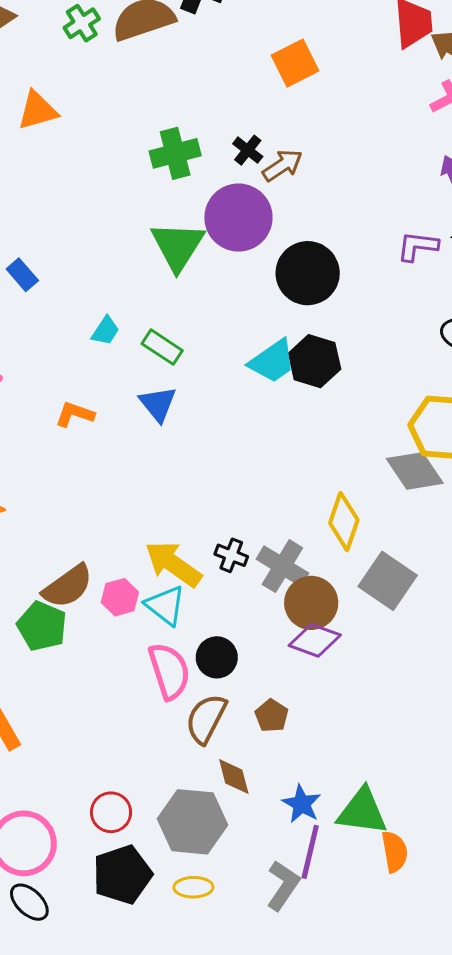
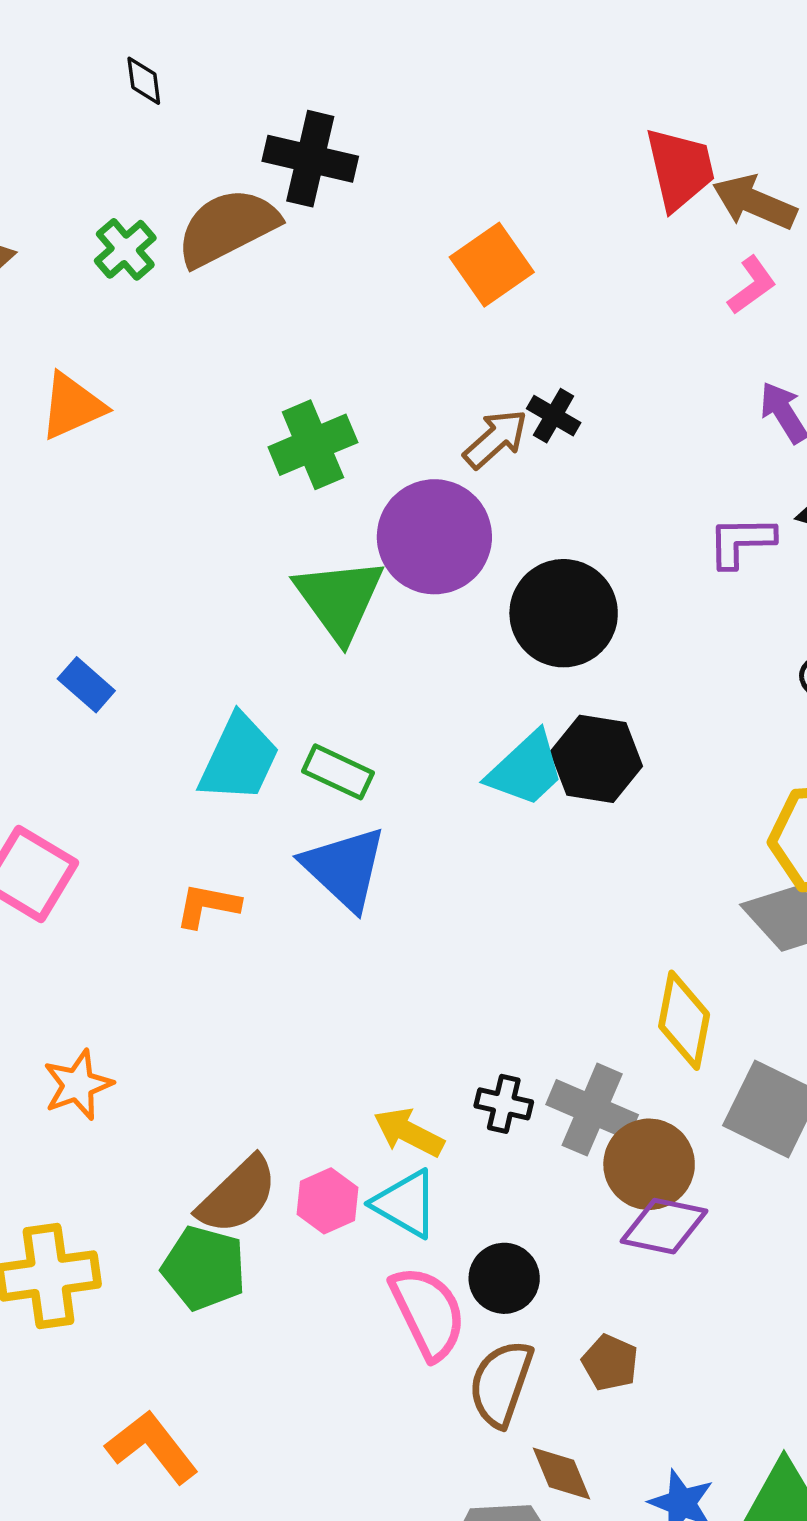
black cross: (248, 150) -> (554, 416), moved
cyan trapezoid: (105, 331) -> (239, 758), size x1.8
blue triangle: (158, 404) -> (345, 868), size x1.4
yellow arrow: (173, 564) -> (409, 1132), size x0.7

